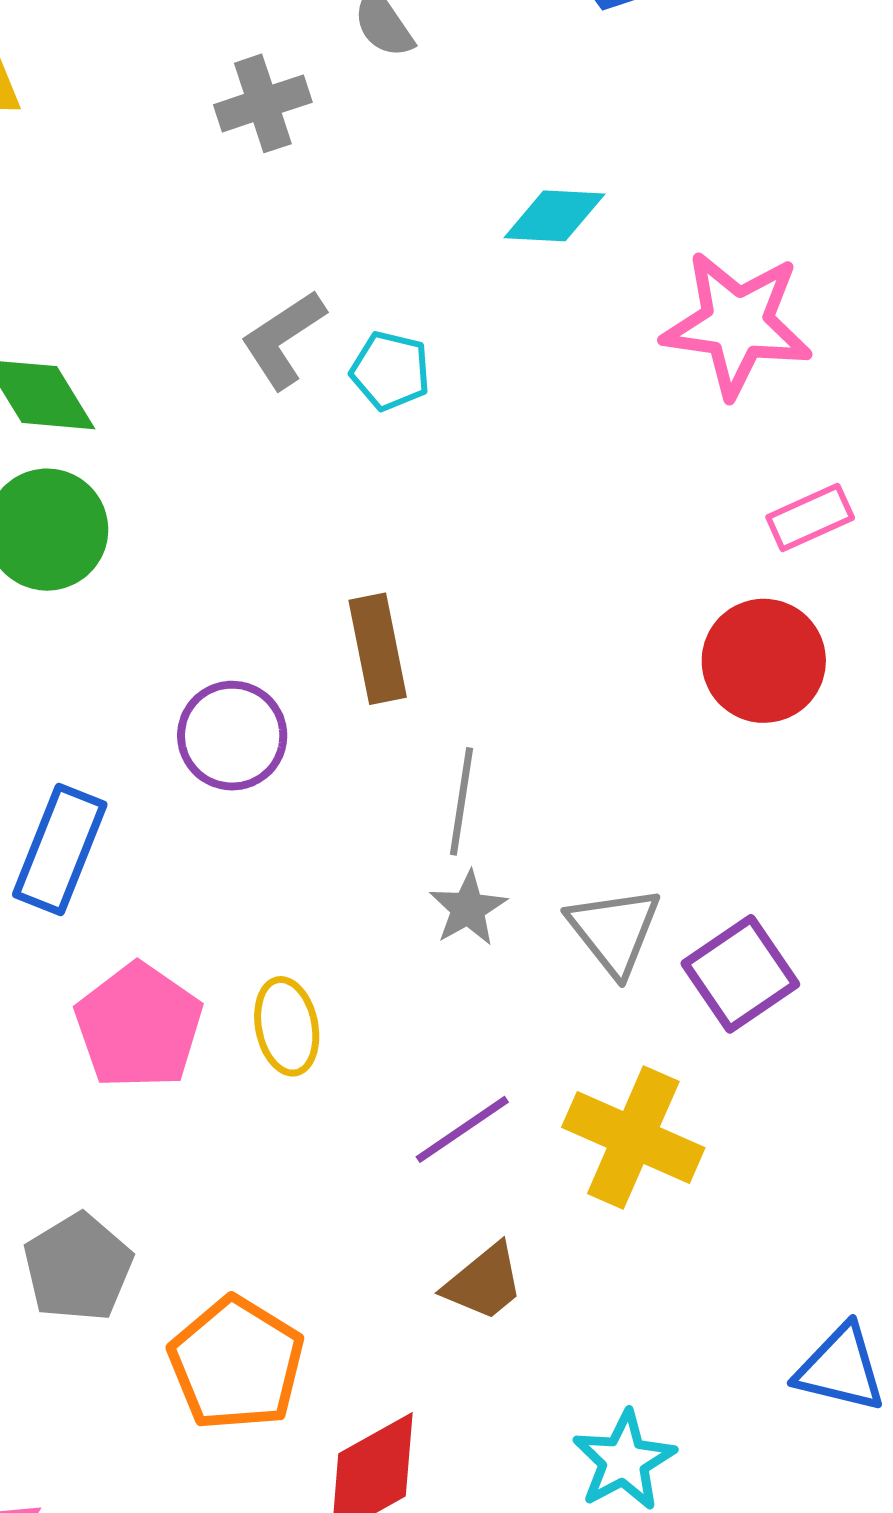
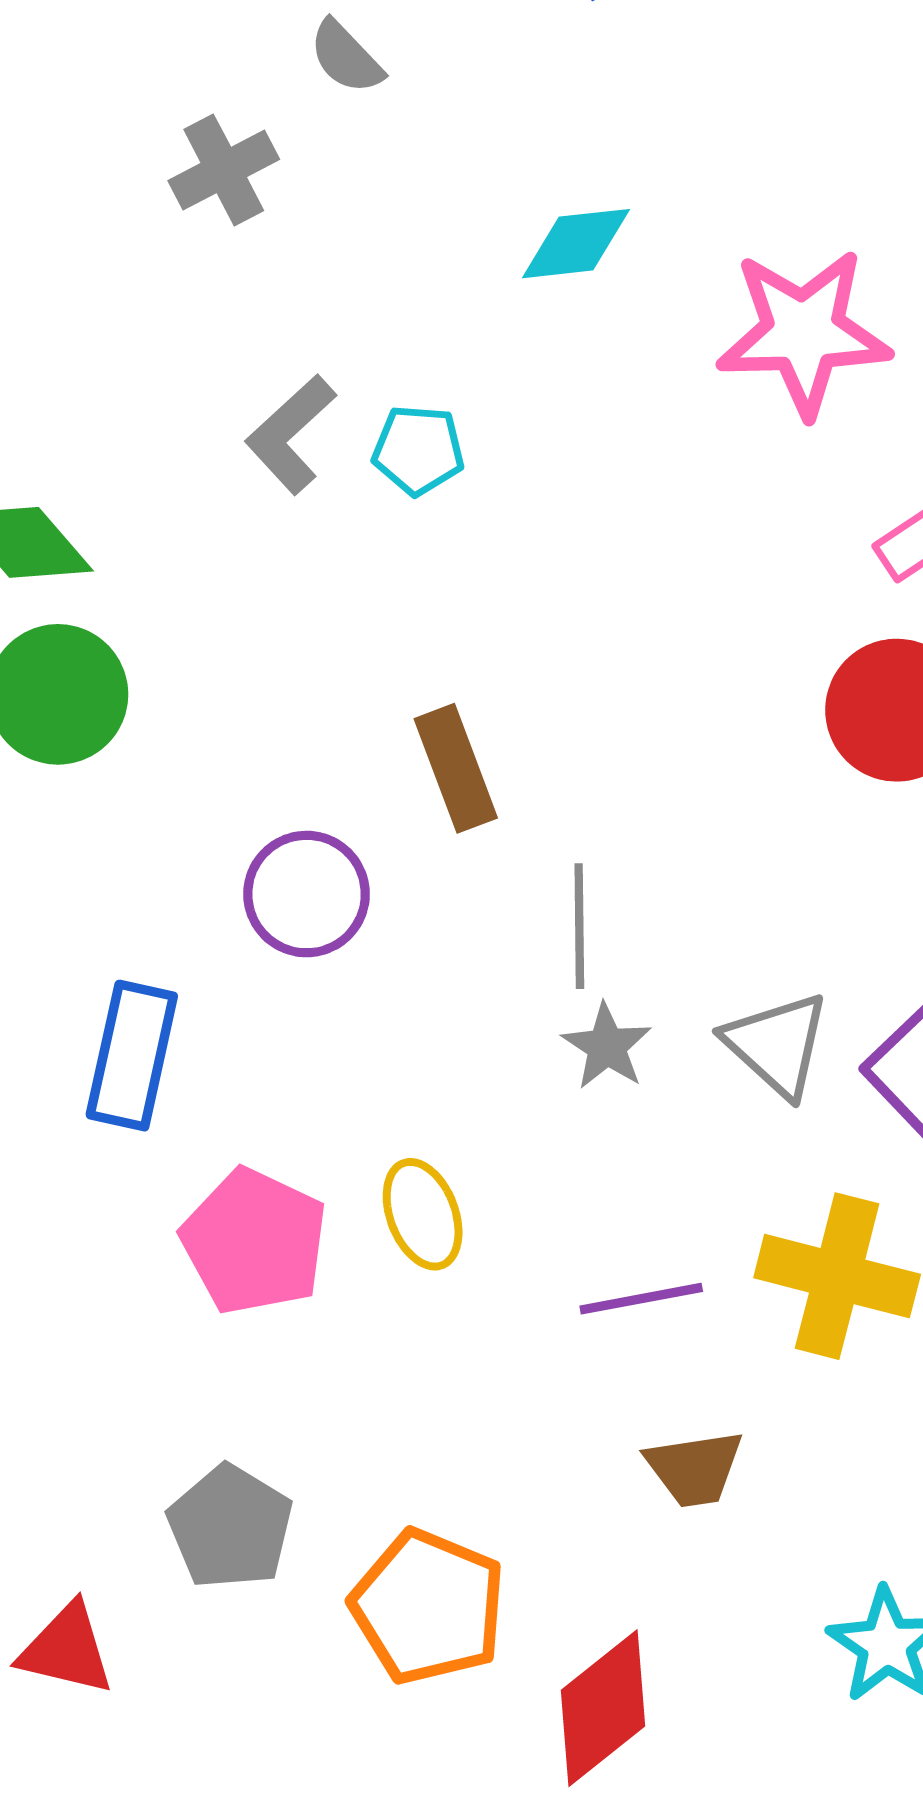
purple line: (462, 1129) -> (641, 1299), turned 33
brown trapezoid: (484, 1282) -> (694, 1468), turned 40

